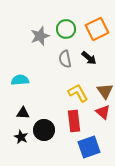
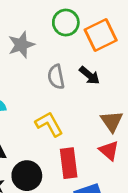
green circle: (66, 29) -> (66, 23), moved
yellow L-shape: (78, 93) -> (49, 124), moved

